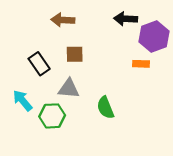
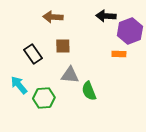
gray triangle: (69, 89) -> (70, 75), moved

